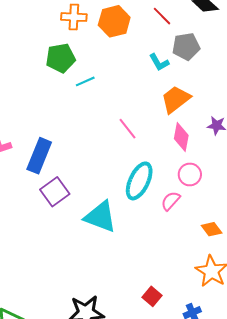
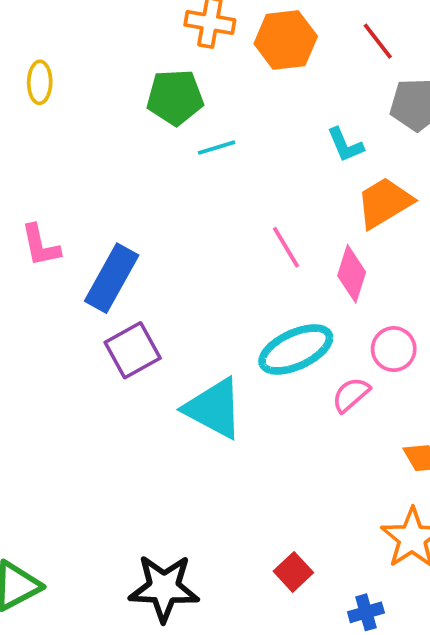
cyan L-shape: (159, 62) -> (345, 145), moved
pink diamond: (181, 137) -> (352, 274), moved
cyan ellipse: (139, 181) -> (296, 349), turned 33

